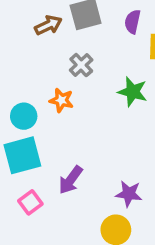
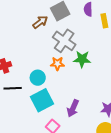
gray cross: (81, 65) -> (64, 41), size x1.6
green star: (133, 92) -> (82, 59), moved

